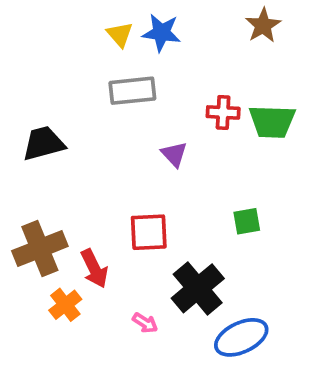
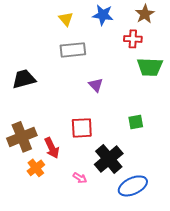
blue star: (161, 33) -> (103, 15), moved
red cross: (223, 112) -> (133, 39), moved

